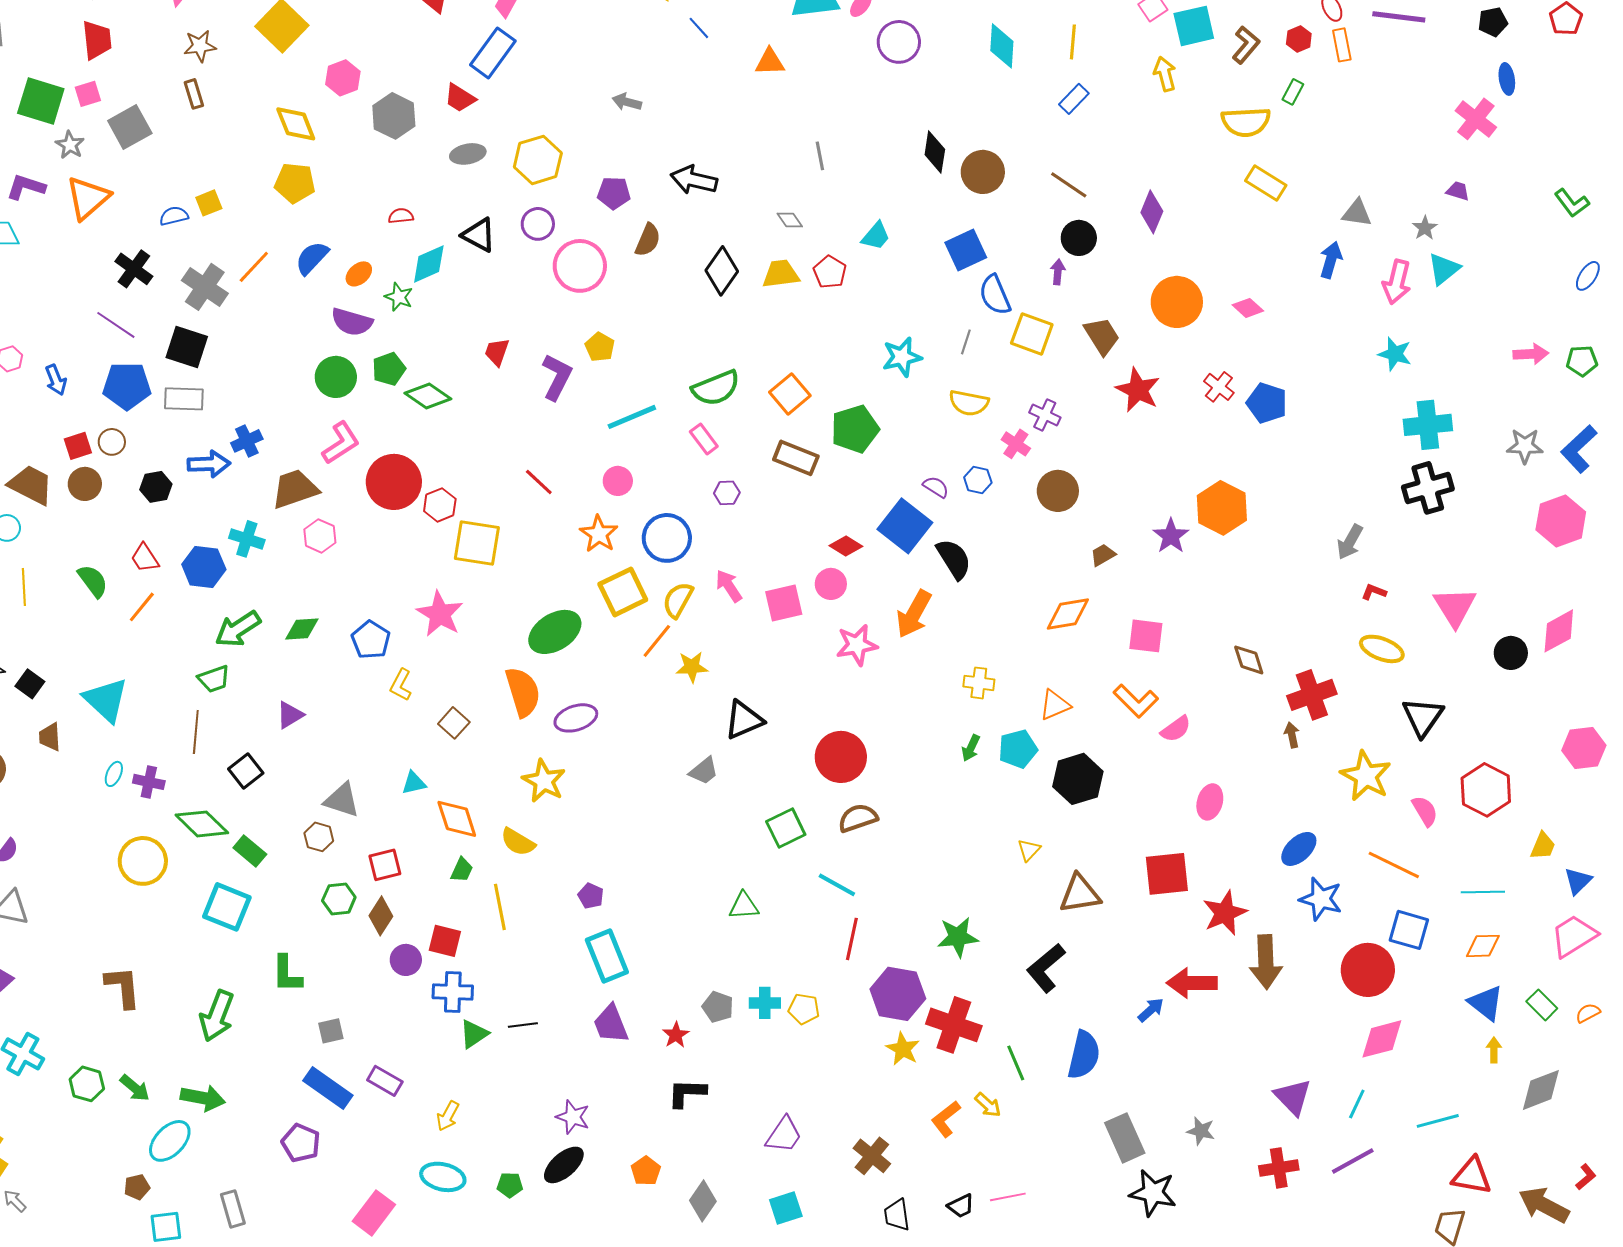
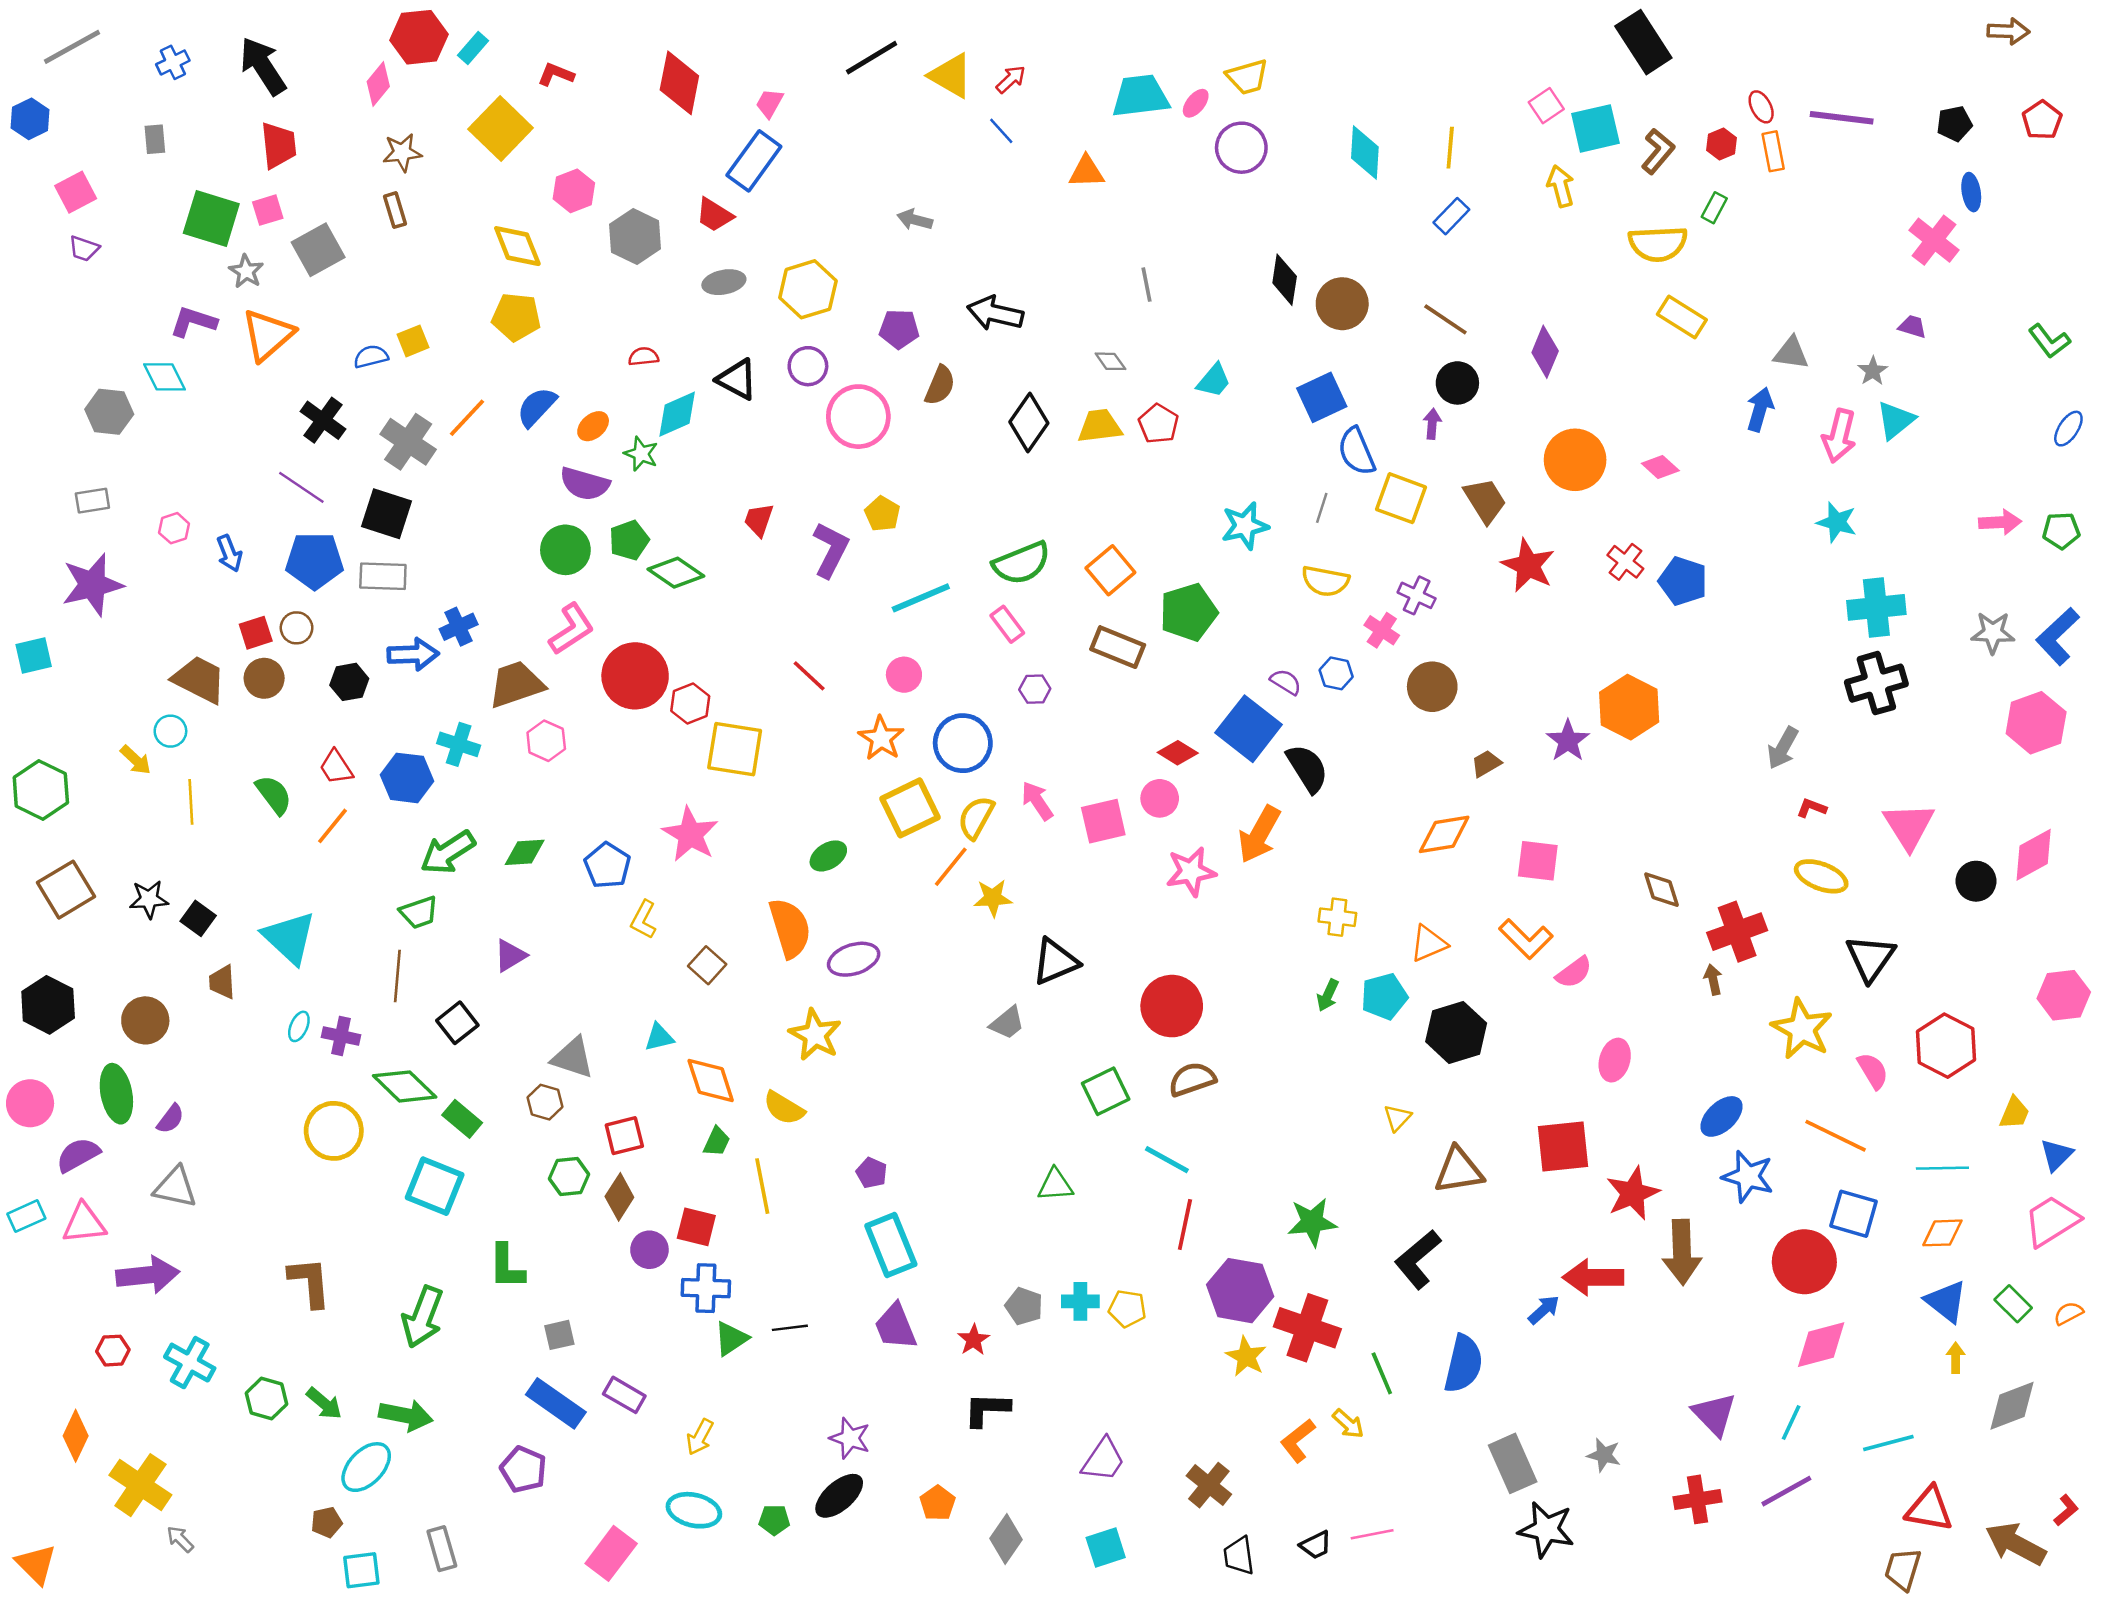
green ellipse: (555, 632) -> (828, 856), size x0.6

